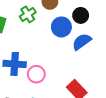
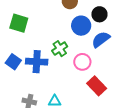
green cross: (28, 14) -> (60, 49), moved
pink circle: (36, 74) -> (82, 62), moved

